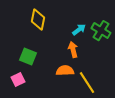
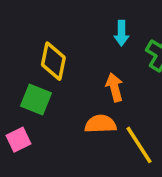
yellow diamond: (38, 20) -> (53, 61), moved
cyan arrow: (79, 30) -> (121, 33), moved, turned 128

